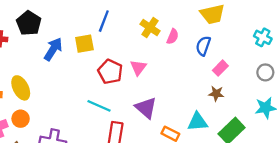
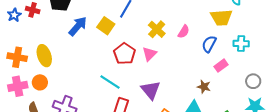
yellow cross: (150, 28) -> (157, 29), moved
cyan cross: (263, 37) -> (241, 44), moved, turned -35
yellow square: (84, 44) -> (106, 26), turned 36
gray circle: (265, 72) -> (253, 81), moved
brown star: (216, 94) -> (204, 87), moved

